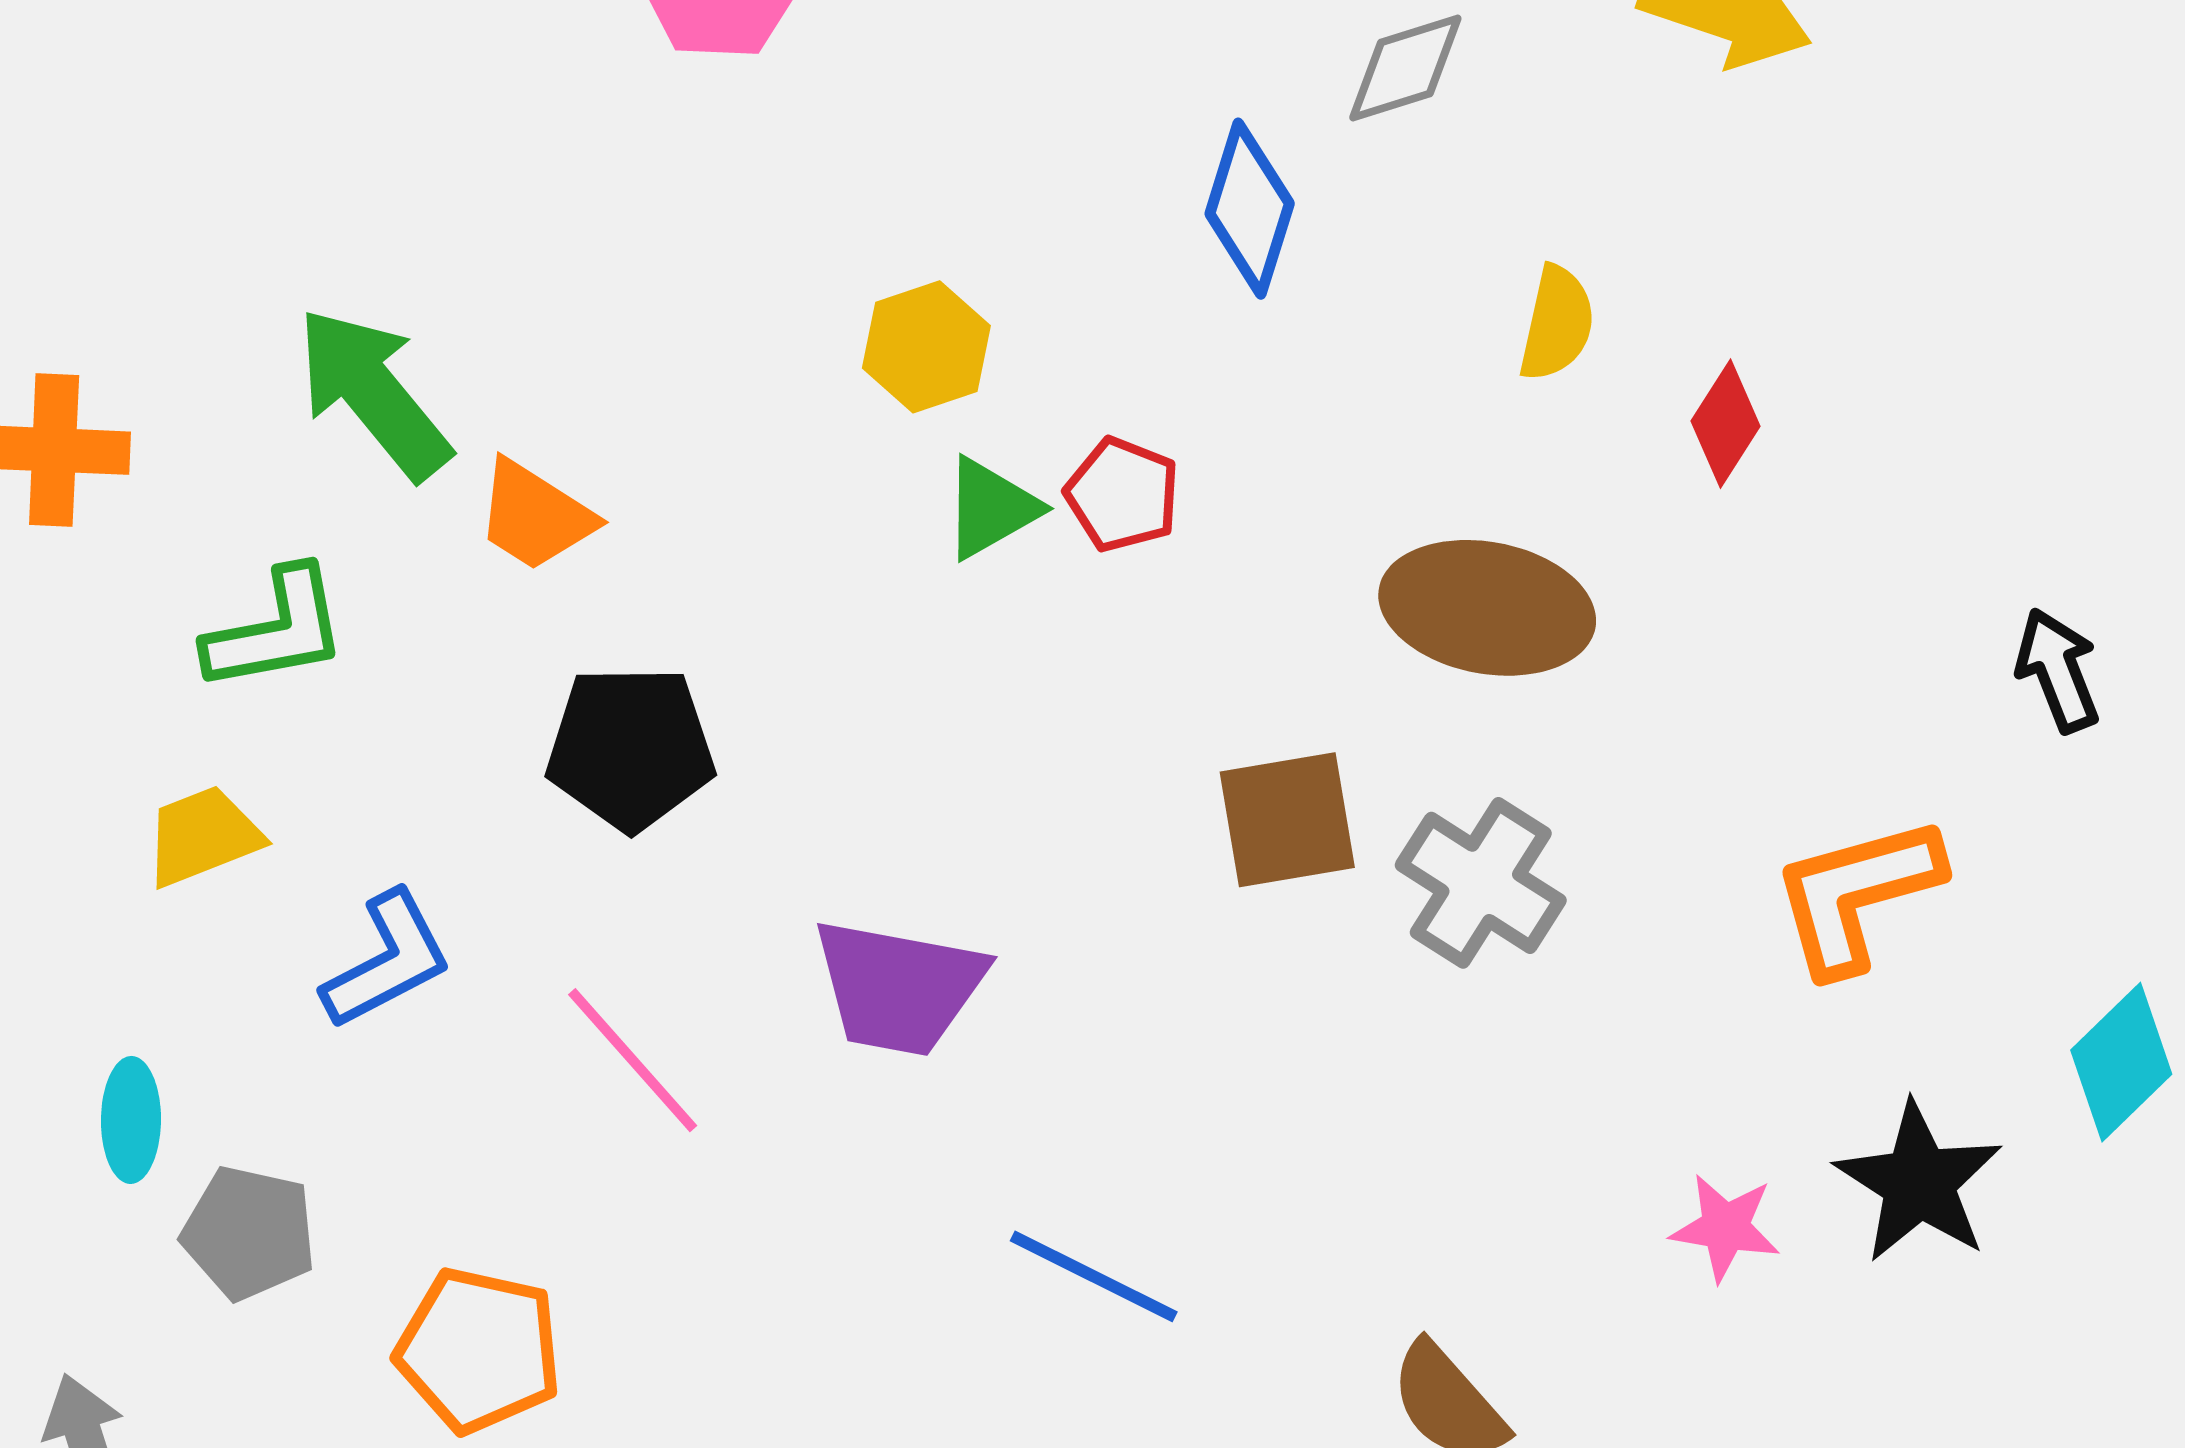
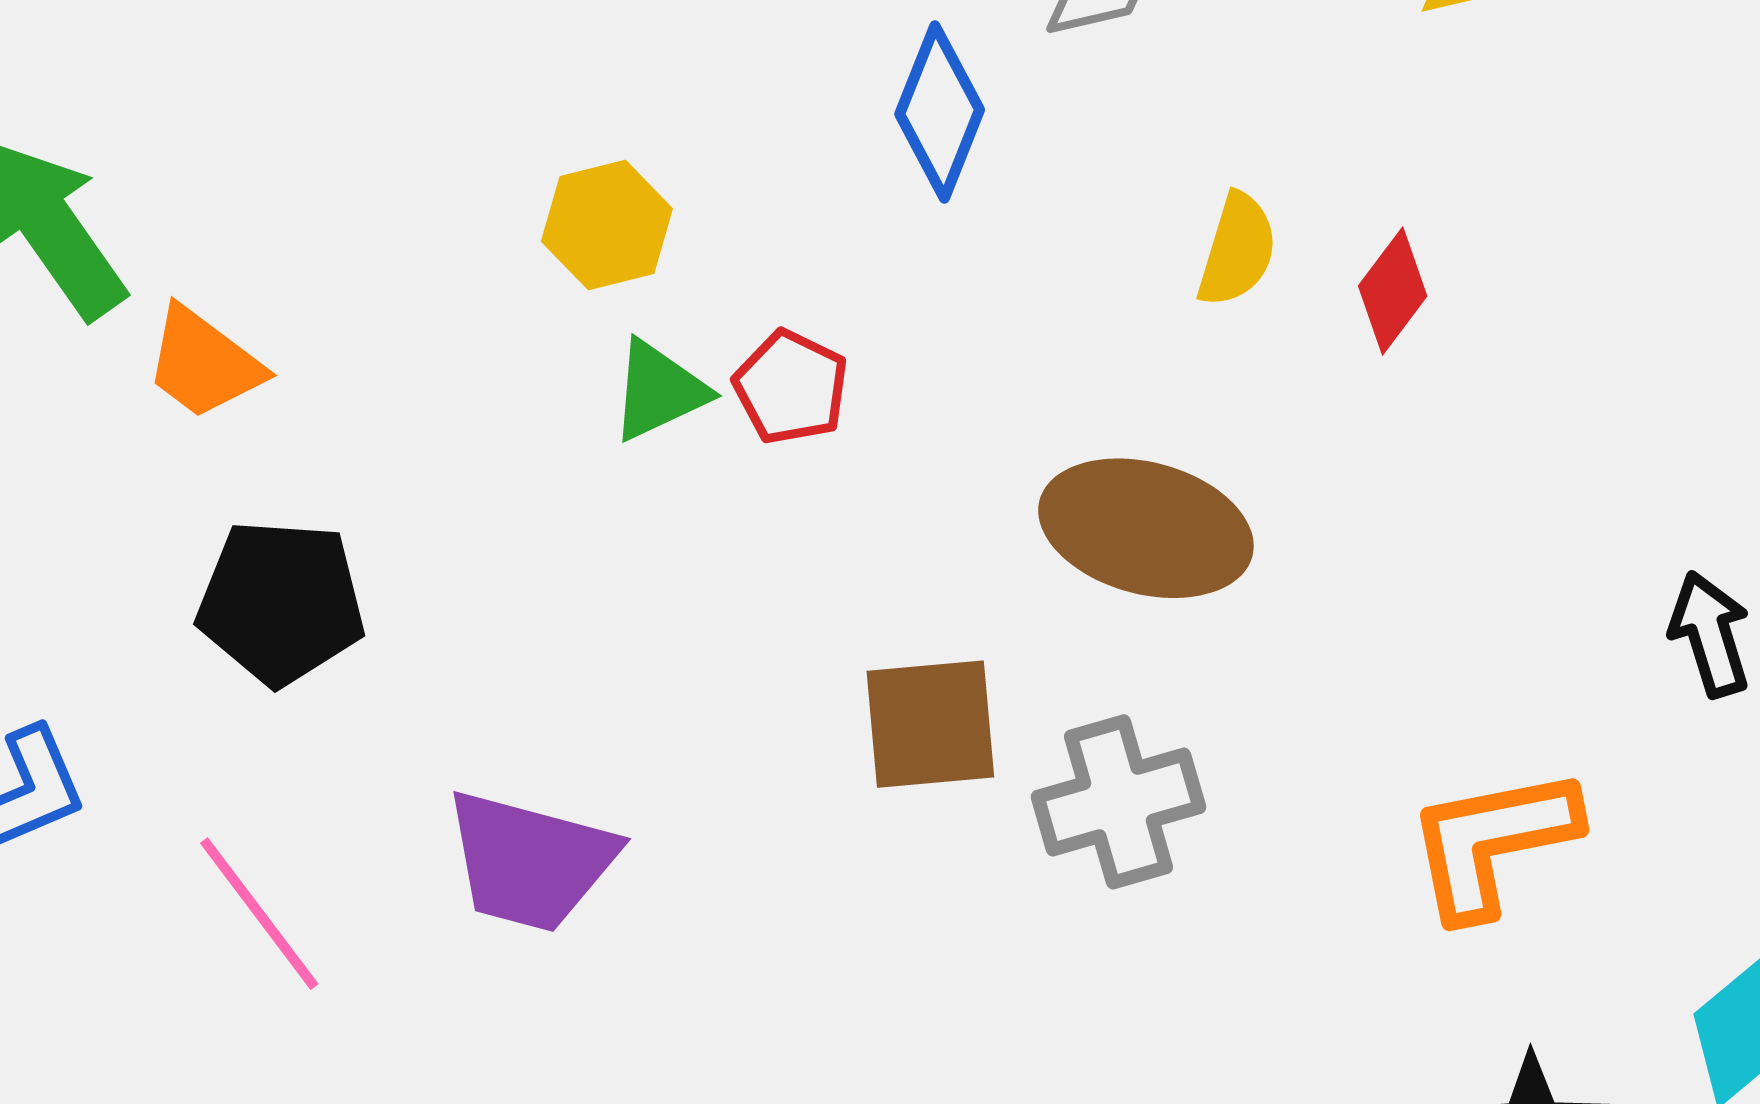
red diamond: (1726, 424) -> (1393, 291), moved
gray cross: (1481, 883) -> (1118, 802), turned 37

